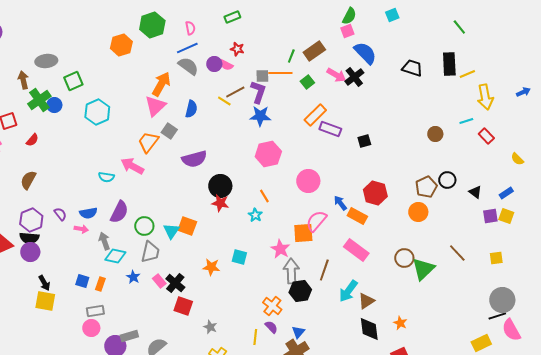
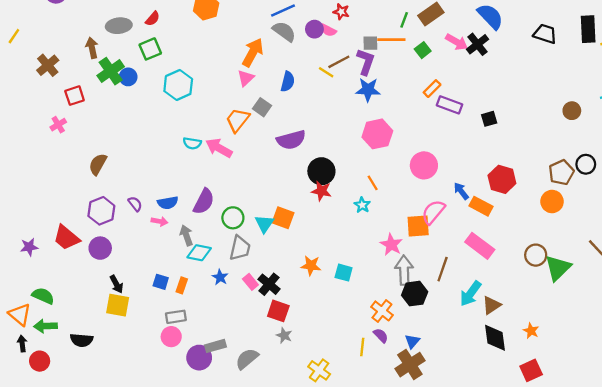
pink triangle: (155, 106) -> (246, 78), size x0.7
orange rectangle: (315, 115) -> (432, 89), size x0.7
red semicircle: (32, 140) -> (153, 19), moved
cyan semicircle: (106, 177) -> (192, 143), moved
black semicircle: (29, 238) -> (82, 340), moved
cyan square: (239, 257) -> (344, 273), moved
gray star: (210, 327) -> (284, 335), moved

